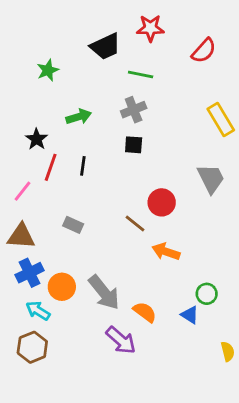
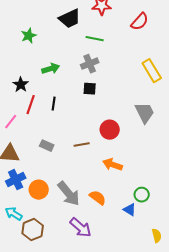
brown line: (135, 224) -> (82, 145), moved, turned -49
cyan arrow: (38, 311) -> (14, 214), moved
orange semicircle: (145, 312) -> (98, 198), moved
brown hexagon: (32, 347) -> (33, 230), moved

